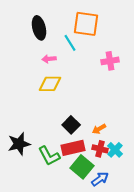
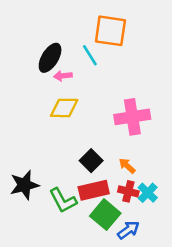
black ellipse: (39, 28) -> (50, 58), moved, turned 45
pink cross: (110, 61) -> (132, 117), moved, size x1.5
orange arrow: (99, 129) -> (127, 166), turned 72

